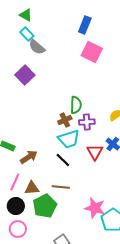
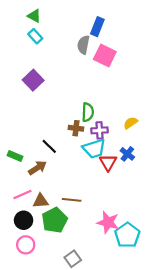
gray semicircle: (37, 47) -> (83, 45), moved, turned 60
brown cross: (65, 120) -> (76, 128), turned 32
cyan trapezoid: (69, 139) -> (94, 149), moved
black line: (63, 160) -> (49, 146), moved
pink line: (15, 182) -> (22, 195), turned 42

